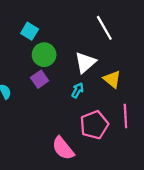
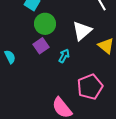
cyan arrow: (78, 90) -> (64, 56), moved

